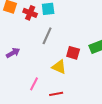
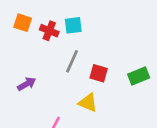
red square: (73, 53) -> (99, 73), moved

